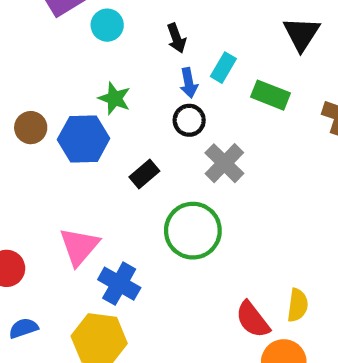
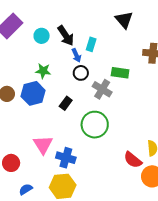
cyan circle: (107, 25) -> (42, 36), moved
black arrow: (176, 38) -> (66, 36), size x1.5
green rectangle: (270, 95) -> (120, 73), moved

